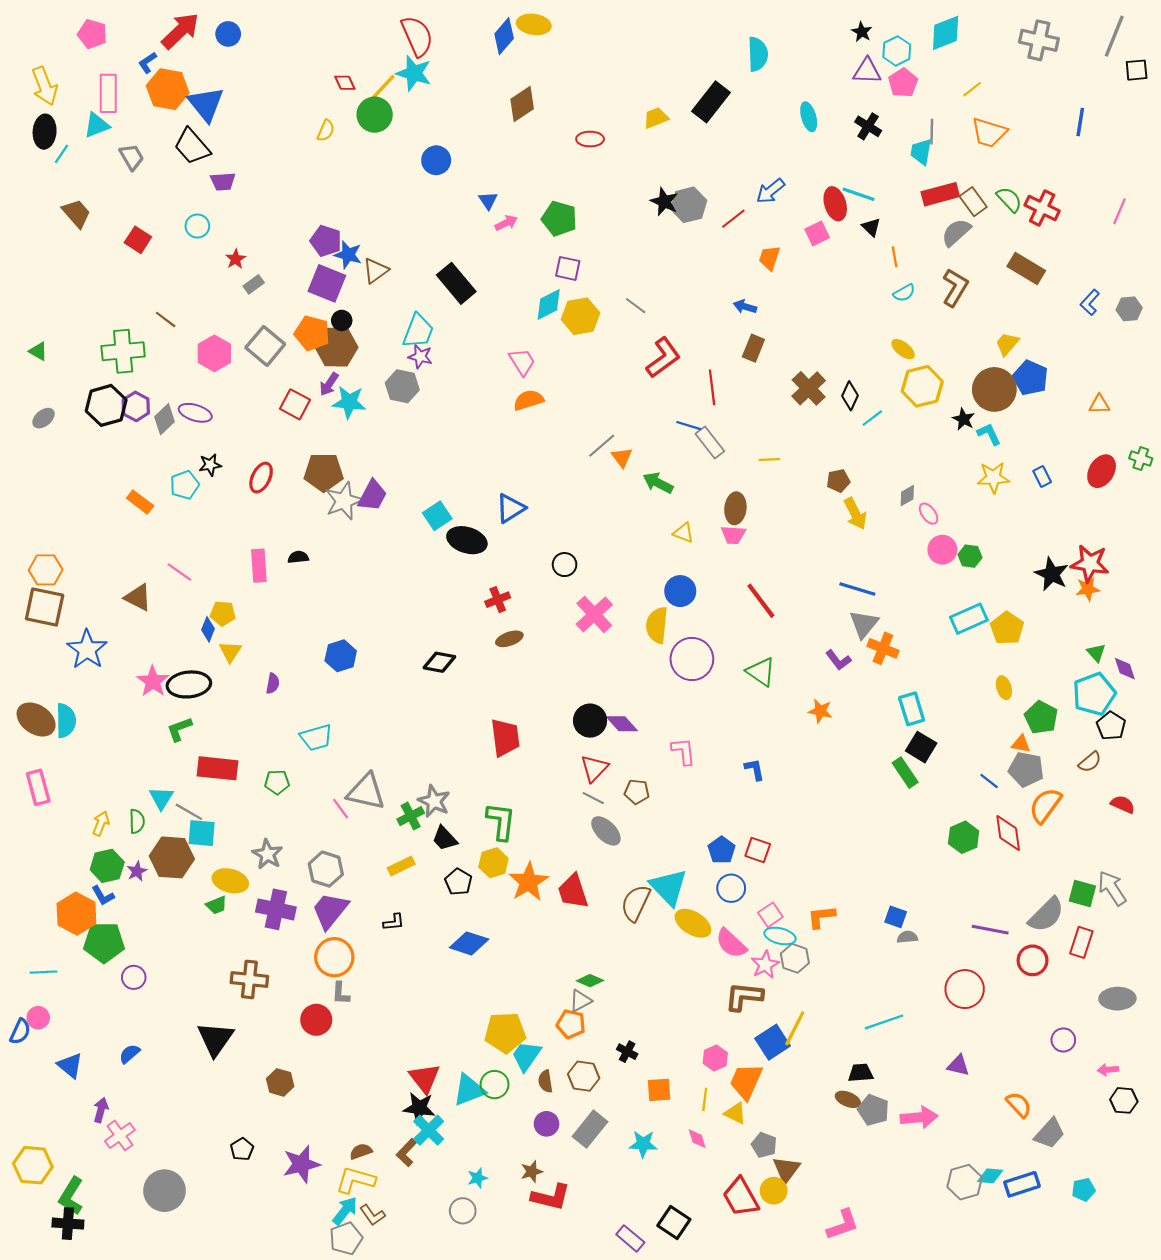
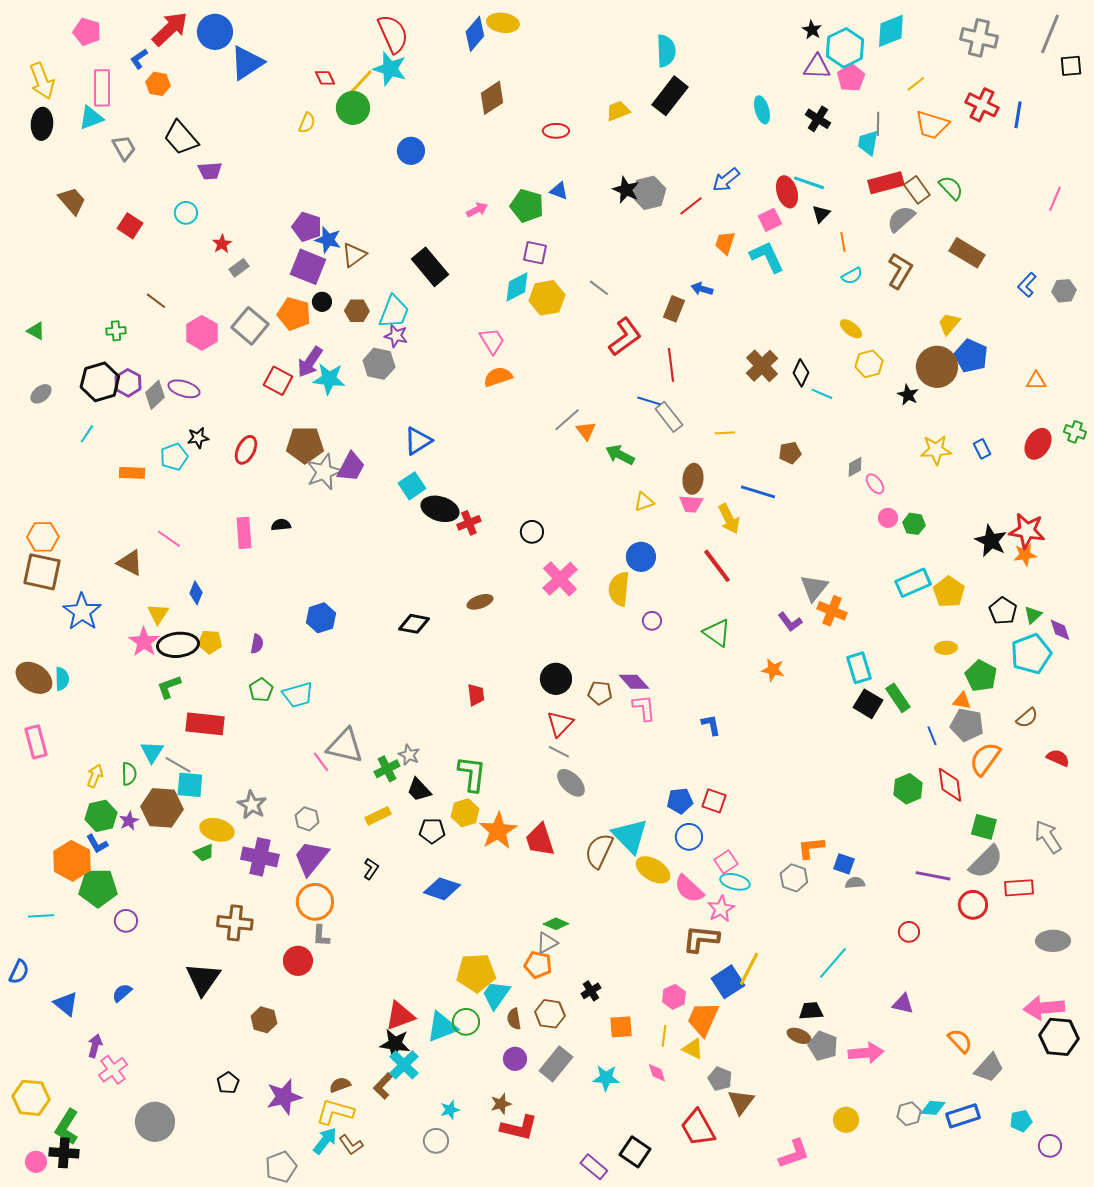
blue circle: (228, 34) -> (215, 32), size x1.5
cyan hexagon: (897, 51) -> (845, 48), size x1.4
cyan semicircle: (758, 54) -> (666, 51), moved
orange hexagon: (168, 89) -> (158, 84), size x0.6
blue triangle: (206, 104) -> (247, 63), moved, turned 36
cyan line: (62, 154) -> (87, 434), moved
blue triangle: (488, 201) -> (559, 191), moved, turned -36
red cross: (1042, 208) -> (982, 105), moved
black triangle: (871, 227) -> (821, 214), turned 30
brown hexagon: (336, 347) -> (357, 311), moved, size x0.6
brown rectangle: (753, 348) -> (674, 309), moved
green cross: (123, 351) -> (116, 331), size x0.5
purple arrow: (329, 384) -> (310, 362), size x1.4
yellow hexagon: (922, 386) -> (869, 364), size x0.7
cyan line: (872, 418) -> (822, 394), turned 60
cyan L-shape: (989, 434) -> (767, 257), moved, size x1.5
orange rectangle: (140, 502) -> (132, 473), turned -35
blue triangle: (510, 508) -> (418, 441), moved
yellow arrow: (855, 514) -> (729, 519), moved
yellow triangle: (683, 533) -> (644, 502), turned -40
pink circle: (942, 550) -> (888, 518), size x0.7
blue line: (857, 589) -> (758, 492), moved
red cross: (498, 600) -> (469, 523), moved
yellow pentagon: (223, 613) -> (210, 642), moved
yellow triangle: (230, 652) -> (158, 614), moved
green triangle: (1096, 653) -> (1033, 615), turned 30
purple circle: (692, 659) -> (652, 621), size x0.5
yellow ellipse: (1004, 688) -> (946, 648), turned -75
cyan semicircle: (66, 721) -> (62, 679), size x0.7
purple diamond: (622, 724) -> (634, 682), moved
black pentagon: (1111, 726) -> (1003, 611), moved
red trapezoid: (505, 738) -> (476, 695), size x0.6
green rectangle: (905, 773) -> (898, 698), moved
blue line: (989, 781) -> (932, 736), turned 30
green pentagon: (277, 782) -> (261, 690), moved, turned -30
brown pentagon: (637, 792) -> (600, 693), moved
gray star: (434, 801) -> (409, 755), size x0.7
blue pentagon: (722, 850) -> (680, 801), turned 30
gray hexagon: (326, 869) -> (307, 819), size x0.7
black pentagon: (458, 882) -> (432, 831), turned -30
green square: (1082, 894) -> (984, 827), moved
orange L-shape: (821, 917) -> (811, 848), moved
black L-shape: (394, 922) -> (371, 869), turned -50
red rectangle: (1081, 942) -> (1019, 888), turned 68
gray hexagon: (795, 958) -> (794, 878), moved
red circle: (965, 989) -> (909, 932), size x0.6
pink circle: (38, 1018) -> (36, 1162), moved
cyan line: (884, 1022) -> (833, 963), turned -30
purple circle: (1063, 1040) -> (1050, 1146), moved
black cross: (627, 1052) -> (591, 991), turned 30
pink arrow: (1108, 1070) -> (1044, 1008), size x2.0
red triangle: (424, 1078) -> (400, 1016), turned 48
black hexagon: (1124, 1100) -> (1059, 1037), size x1.5
gray hexagon: (965, 1182) -> (909, 1114), size x0.7
yellow circle: (774, 1191) -> (846, 1120), moved
gray pentagon: (346, 1238) -> (281, 1167), moved

